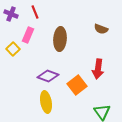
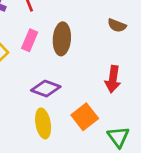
pink rectangle: (28, 35) -> (30, 40), moved
orange square: (77, 85) -> (85, 117), moved

